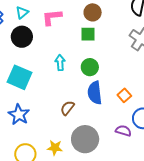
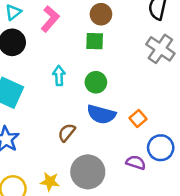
pink L-shape: (52, 17) -> (50, 19), turned 135
blue semicircle: (95, 93) -> (101, 114), turned -70

